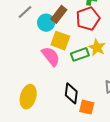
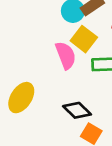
black diamond: (71, 93) -> (77, 110), turned -70

